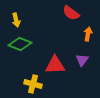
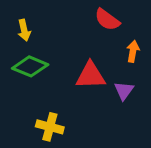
red triangle: (55, 65) -> (91, 76), moved

